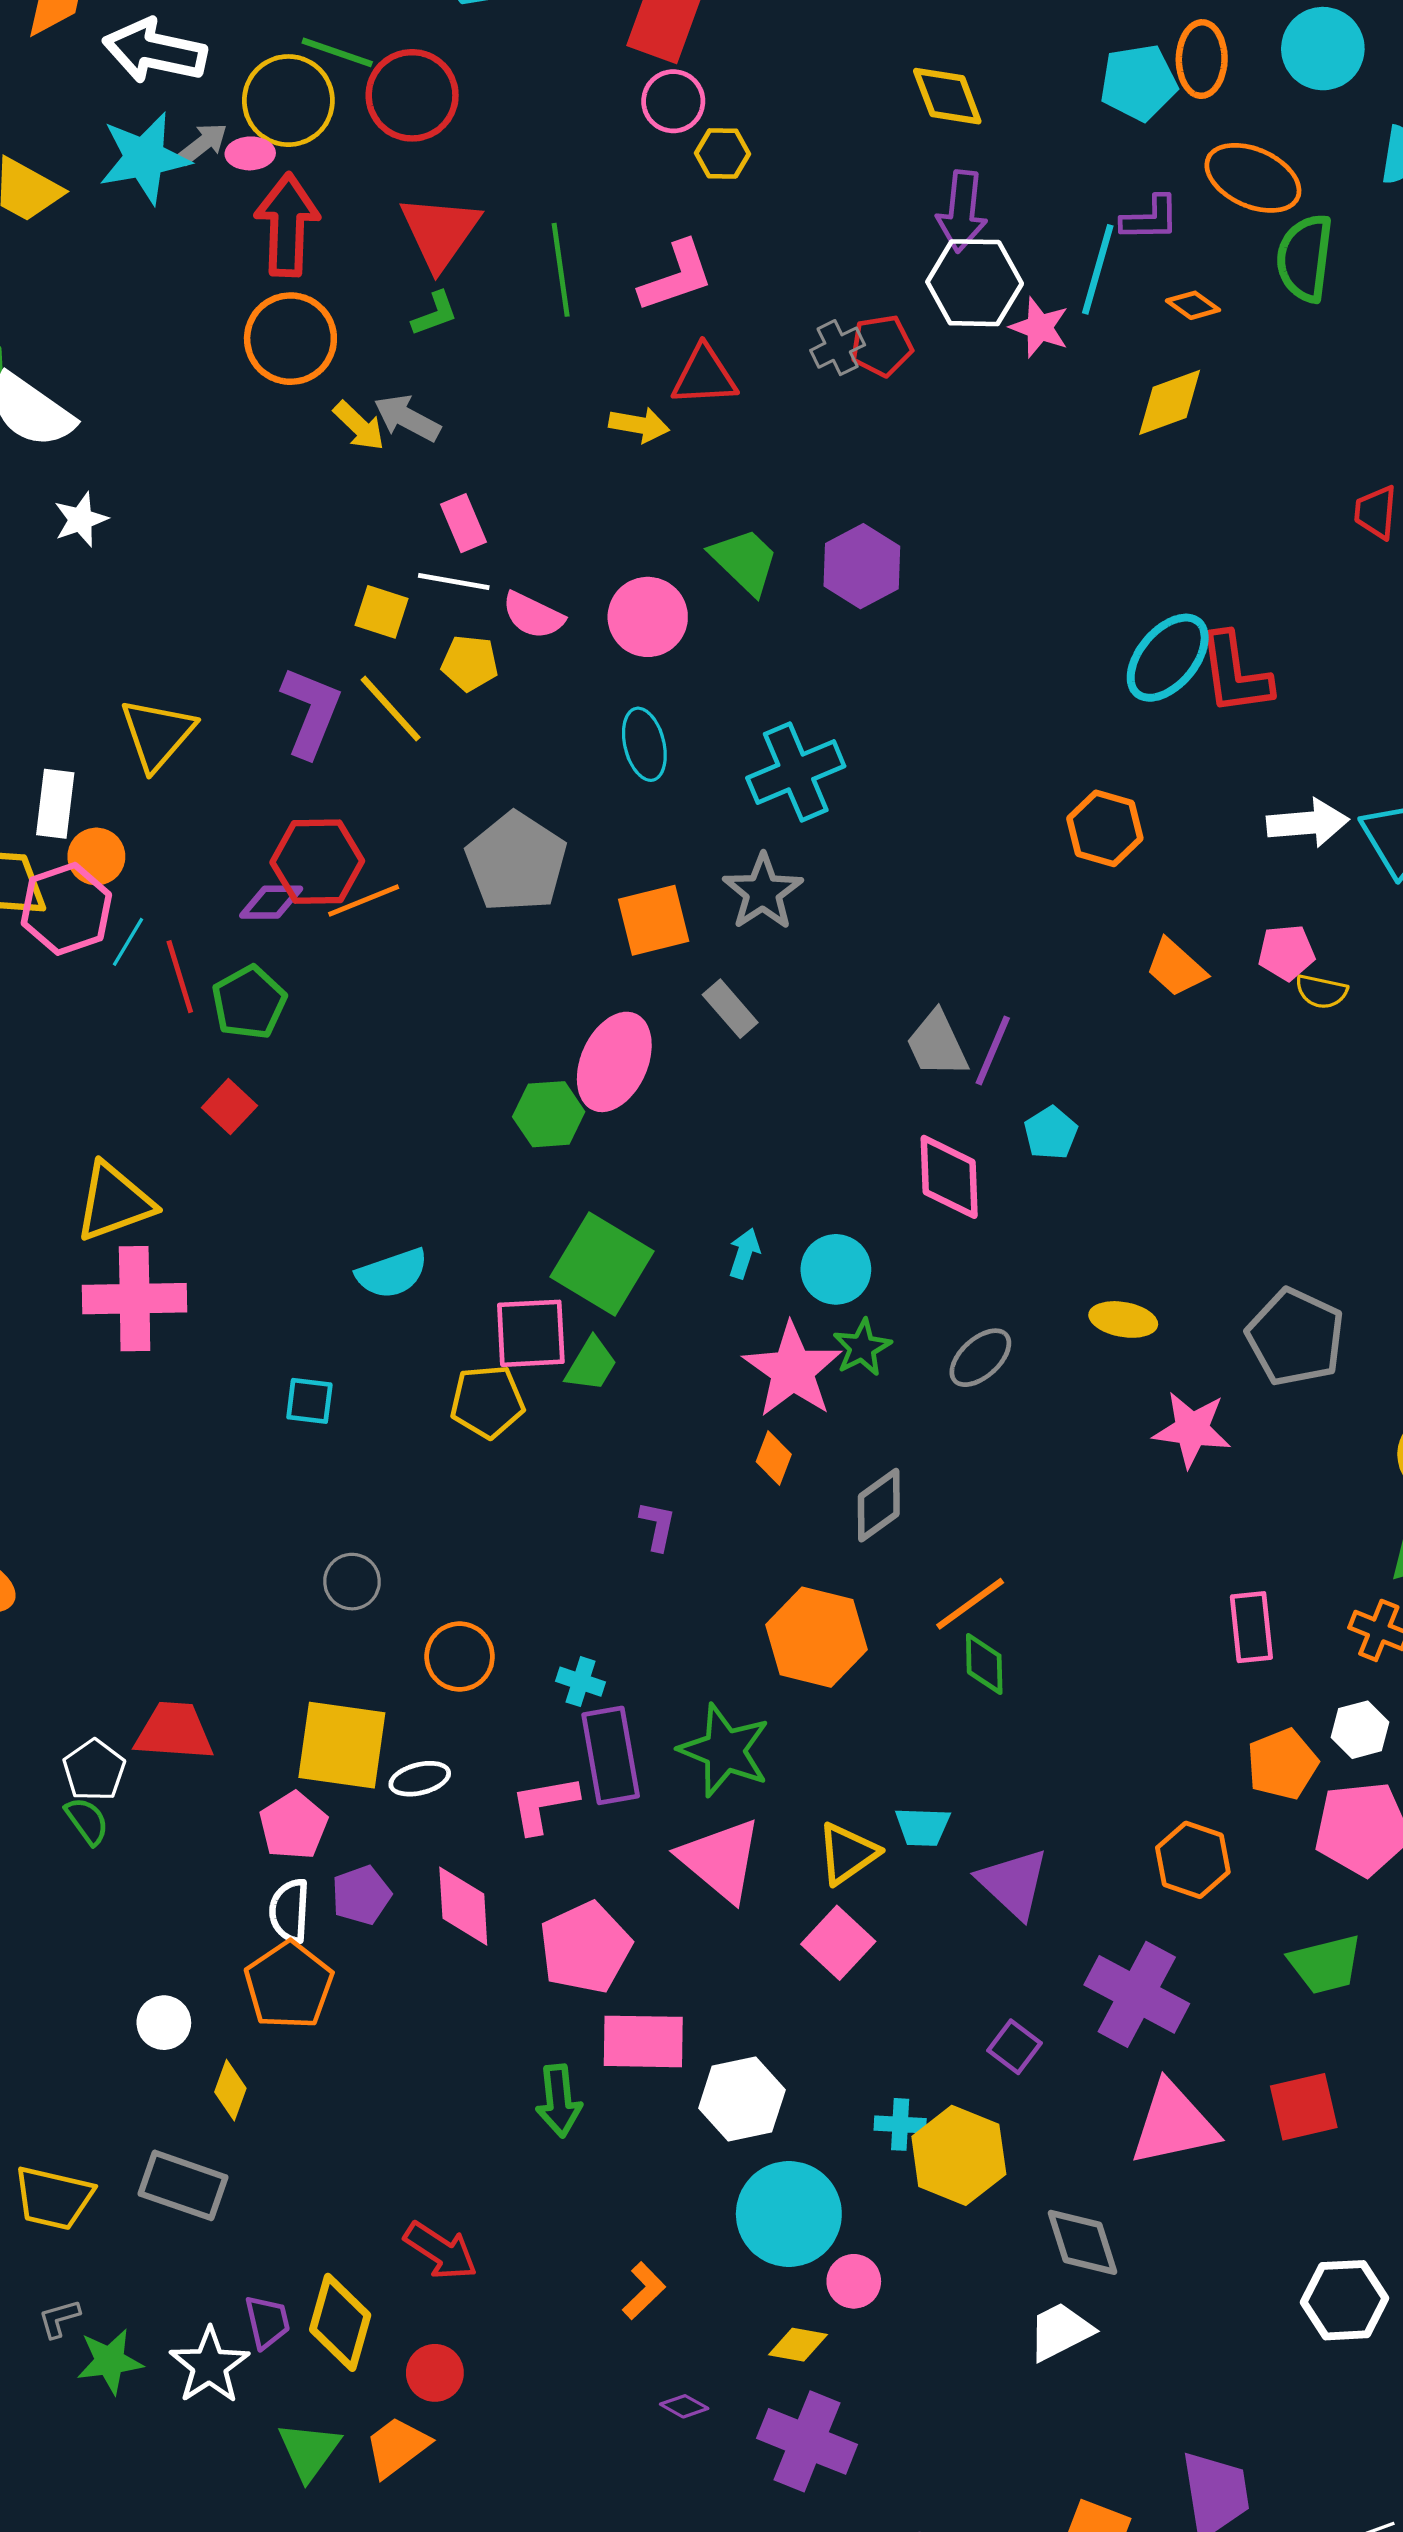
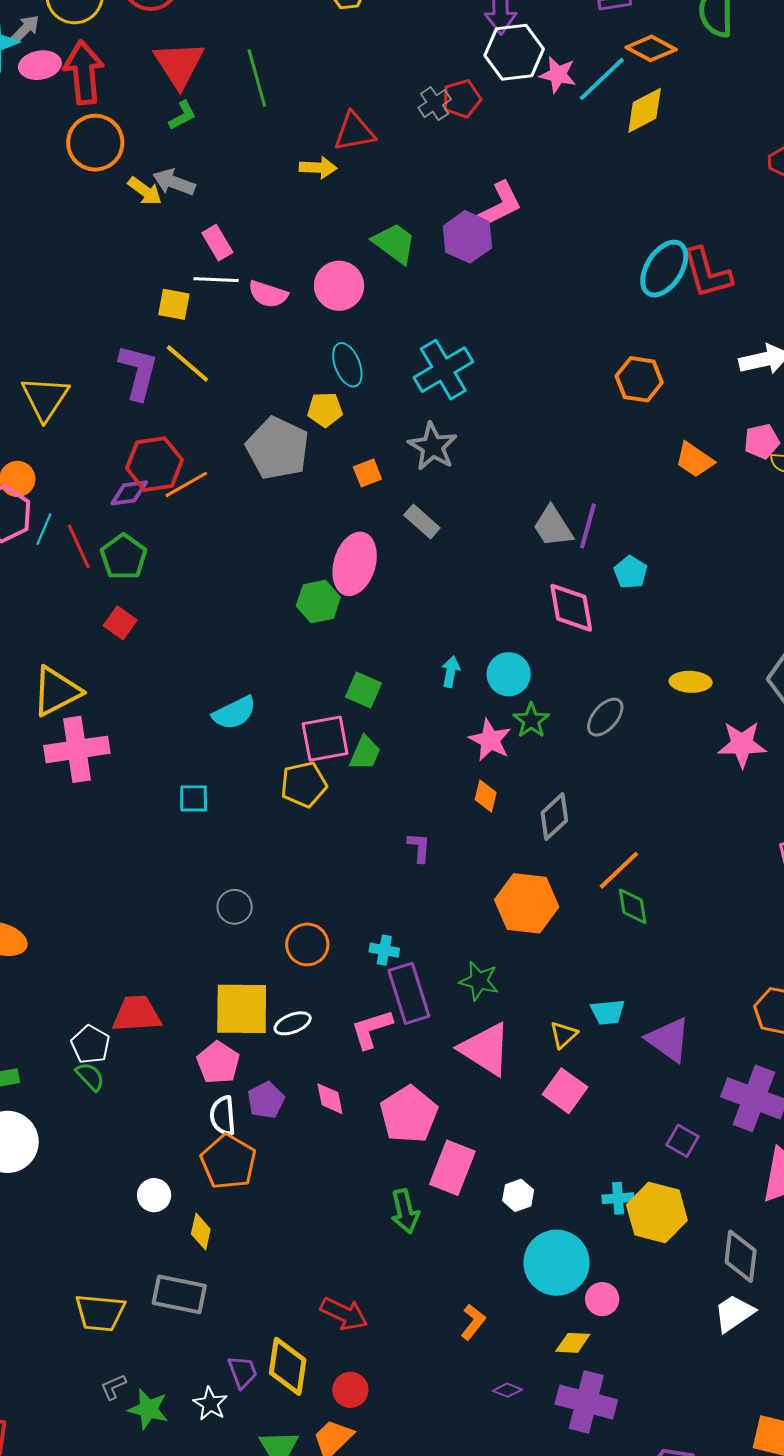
pink ellipse: (250, 153) -> (40, 65), moved, size x1.4
cyan line: (1098, 269) -> (602, 79), moved, turned 38
pink L-shape: (676, 276) -> (500, 205), moved
orange diamond: (1193, 305) -> (651, 48), size x1.5
yellow pentagon: (470, 663) -> (325, 410), moved
orange square: (654, 920) -> (367, 473), size x0.6
green square: (602, 1264) -> (363, 690), size x0.6
pink star: (793, 1370) -> (490, 740), size x0.7
green star: (725, 1750) -> (479, 981), size x0.7
yellow triangle: (848, 1853) -> (563, 1035), size x0.7
pink diamond: (463, 1906) -> (330, 1099), size x0.7
pink rectangle: (643, 2041) -> (452, 1168), turned -62
white hexagon: (742, 2099) -> (518, 1195), size x0.6
gray diamond: (1083, 2242) -> (741, 1256), turned 32
green star: (110, 2361) -> (148, 1409), turned 30
white star: (209, 2365) -> (210, 1404), size x0.7

